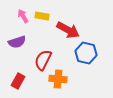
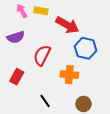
orange cross: (58, 79) -> (69, 75), moved

